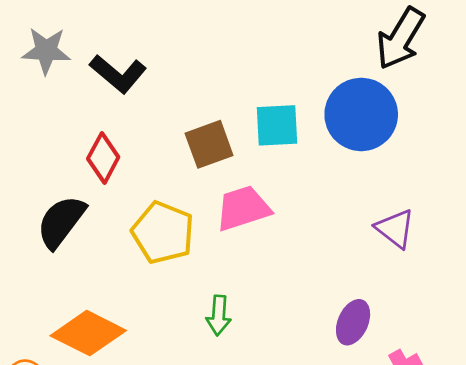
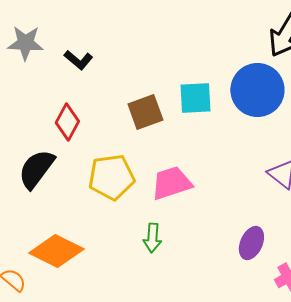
black L-shape: (118, 74) -> (78, 60), size x0.7
pink trapezoid: (243, 208) -> (171, 183), moved
yellow pentagon: (163, 233) -> (111, 177), turned -30

